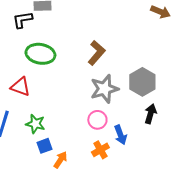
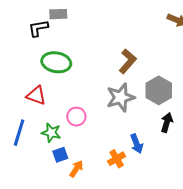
brown L-shape: (96, 53) -> (128, 61), moved
pink circle: (97, 120) -> (76, 117), moved

